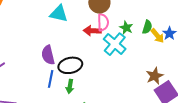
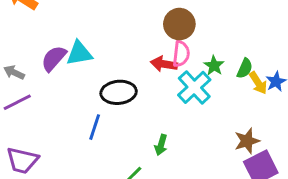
cyan triangle: (59, 14) -> (79, 53), moved, turned -30
purple semicircle: (48, 55) -> (54, 58), moved, turned 48
black ellipse: (70, 65) -> (119, 92), moved
green arrow: (70, 86) -> (161, 145), moved

